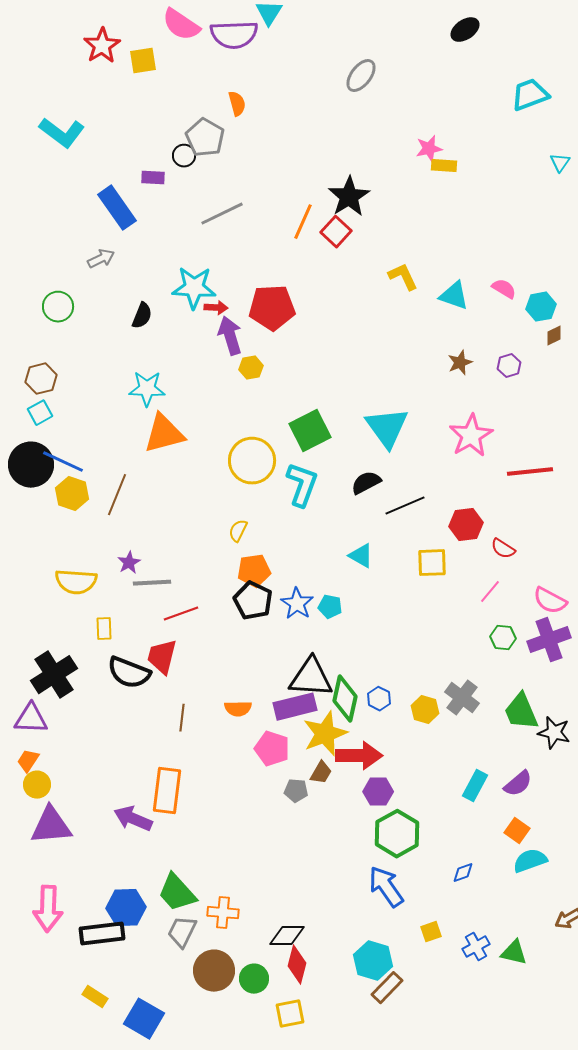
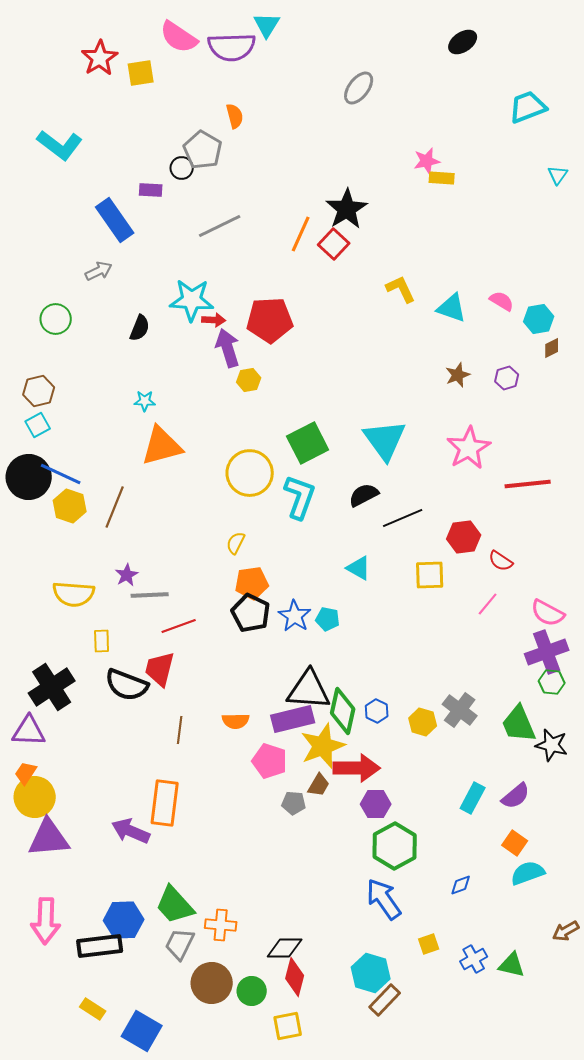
cyan star: (147, 389) -> (145, 401), size x0.6
green hexagon: (503, 638) -> (552, 682), moved
yellow circle: (37, 785) -> (35, 797), size x1.5

